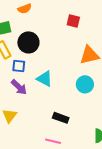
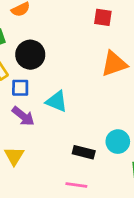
red square: (73, 21) -> (103, 17), moved
cyan circle: (85, 84) -> (118, 142), moved

